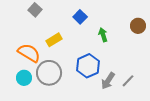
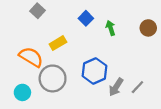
green arrow: (103, 35) -> (111, 28), moved
cyan circle: (24, 78) -> (22, 92), moved

